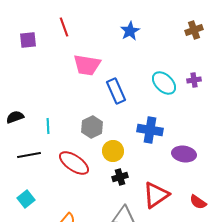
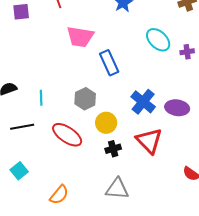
cyan ellipse: (164, 83) -> (158, 40), moved
blue cross: (150, 130) -> (143, 102), turned 30
purple ellipse: (184, 154) -> (177, 108), moved
red triangle: (156, 195) -> (149, 141), moved, turned -40

